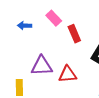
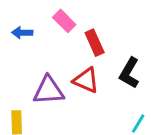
red triangle: (68, 74) -> (86, 80), moved, turned 30

